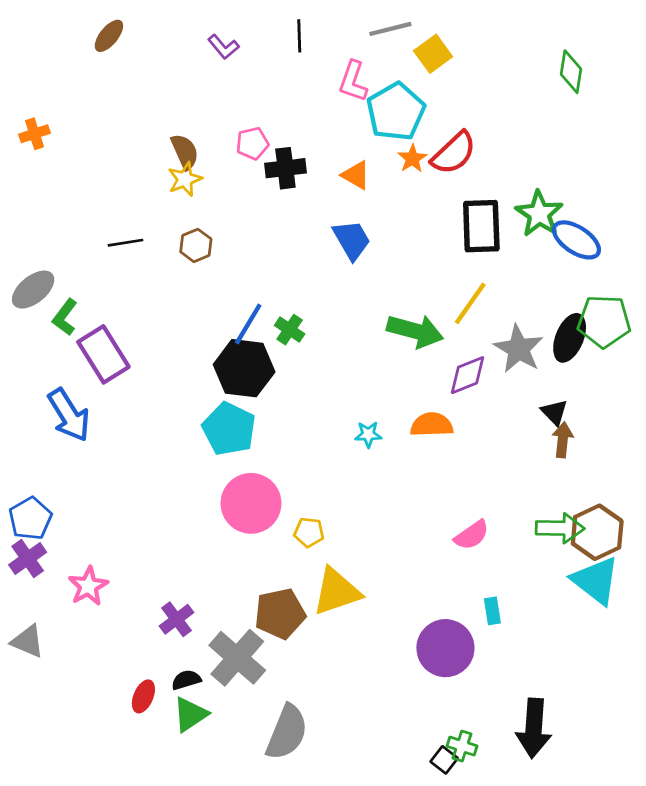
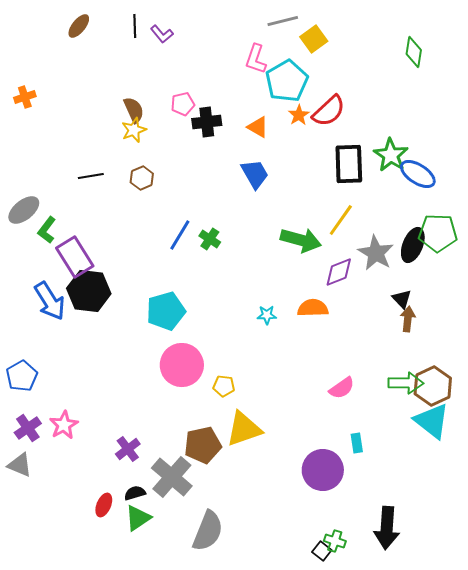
black line: (299, 36) -> (135, 26), moved
black hexagon: (244, 368) -> (89, 291), moved
cyan pentagon: (229, 429) -> (166, 311), turned 30
purple cross: (28, 558) -> (28, 428), moved

